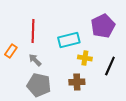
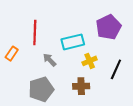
yellow cross: (85, 58) -> (90, 61), turned -32
gray arrow: (35, 60) -> (50, 60), moved
gray pentagon: (39, 85) -> (41, 89), turned -30

